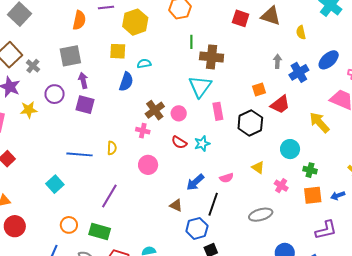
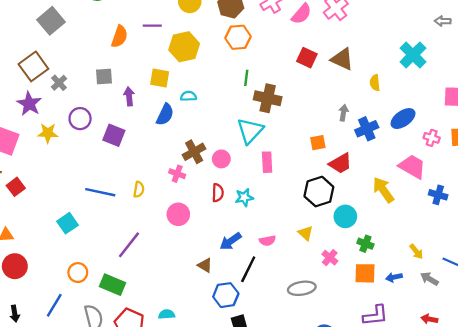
gray square: (70, 56) -> (104, 77), size x0.7
purple arrow: (83, 80) -> (129, 96), moved
black hexagon: (250, 123) -> (319, 192), moved
red semicircle: (179, 142) -> (218, 193), turned -126

